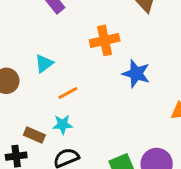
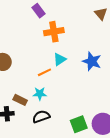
orange cross: (105, 40) -> (54, 32), moved
cyan triangle: (44, 63) -> (60, 59), moved

